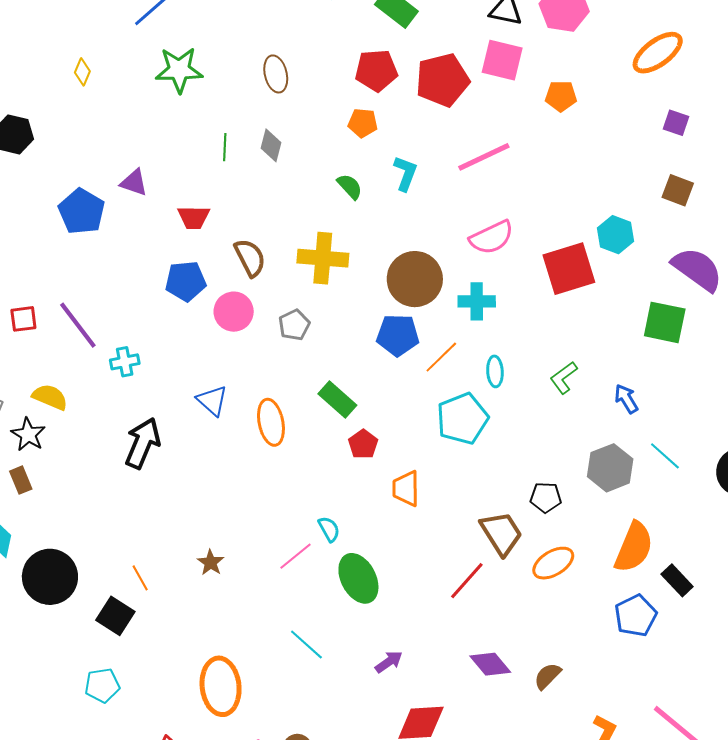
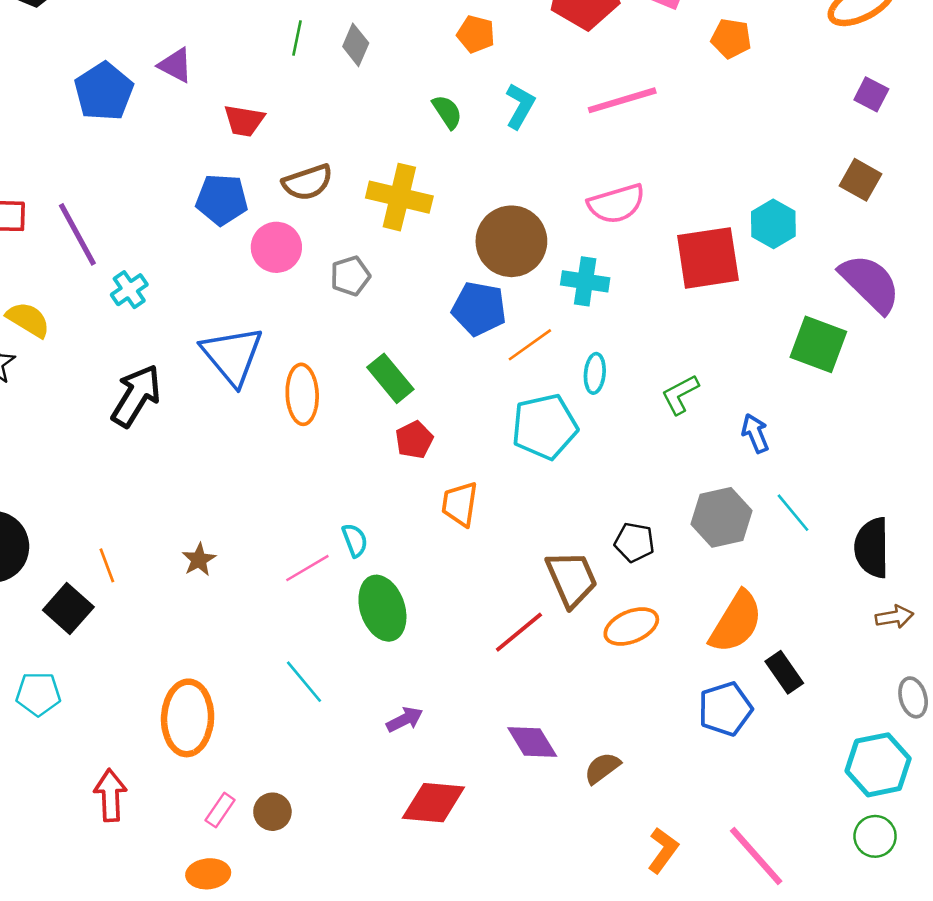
brown semicircle: (250, 258) -> (307, 182), turned 90
cyan cross: (125, 362) -> (129, 290), turned -32
blue triangle: (212, 401) -> (232, 356), size x1.6

